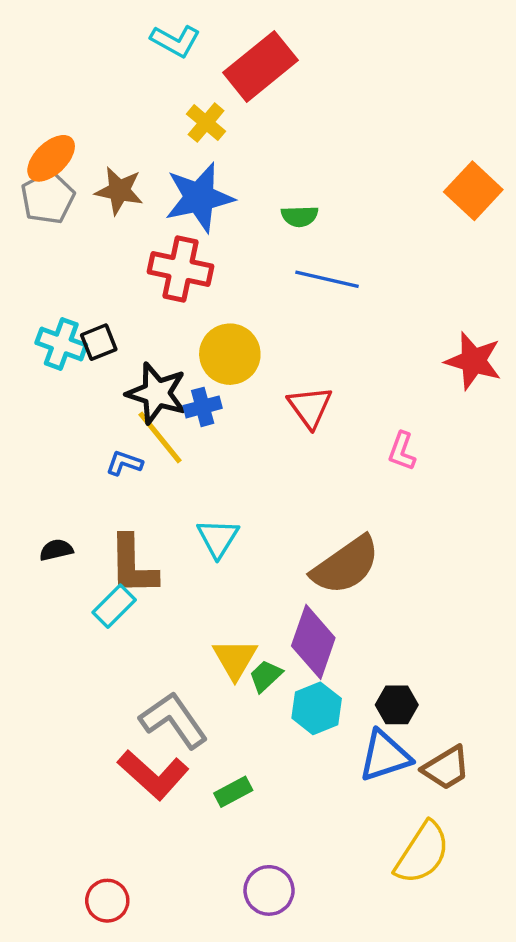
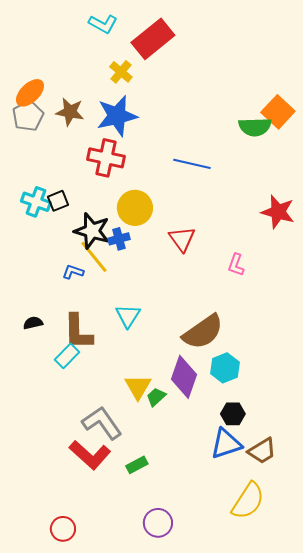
green semicircle: (300, 216) -> (255, 127), moved, size x1.5
cyan hexagon: (317, 708) -> (225, 368), moved

